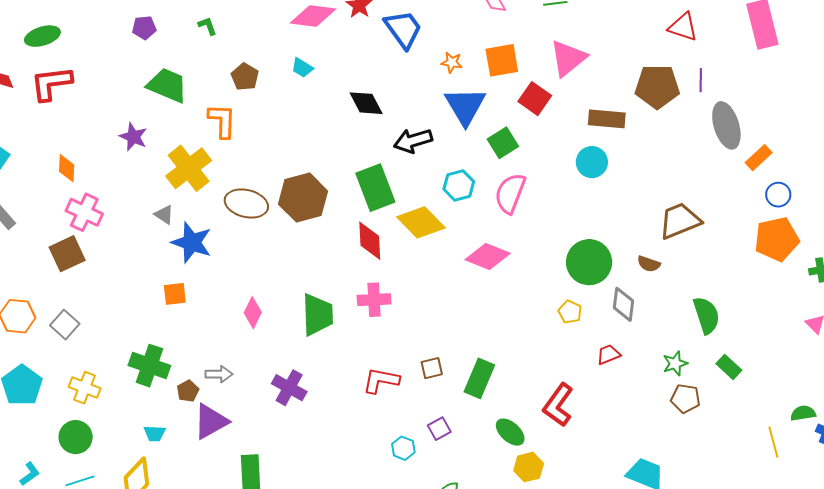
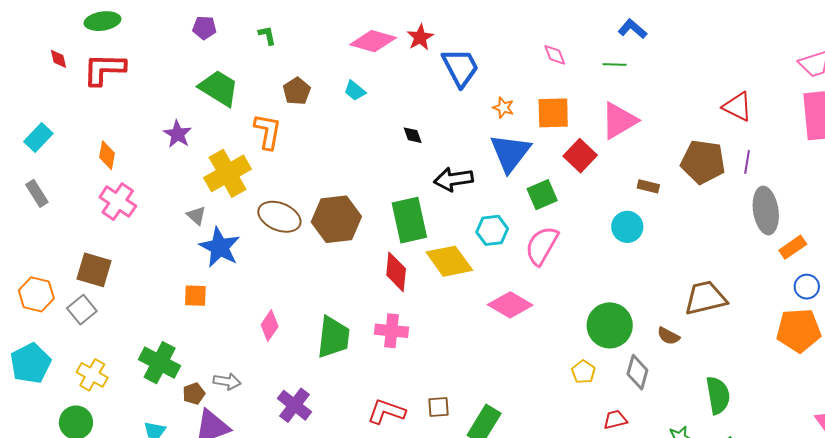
black diamond: (366, 103) -> (413, 135), size x0.6
brown rectangle: (607, 119) -> (648, 186), size x0.6
brown square: (67, 254) -> (94, 270), moved, turned 33

